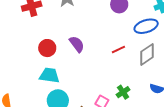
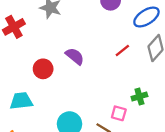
cyan trapezoid: (49, 75) -> (21, 101), moved
green cross: (123, 92) -> (139, 97), turned 32

